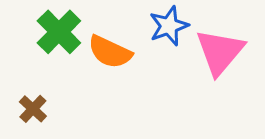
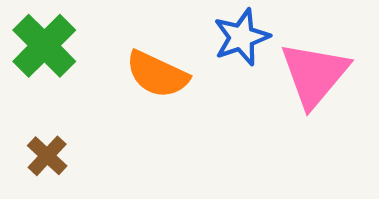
green cross: (59, 32) -> (44, 46), moved

